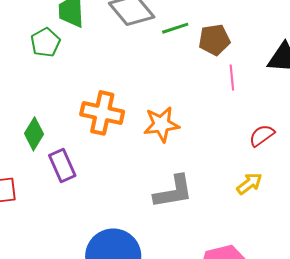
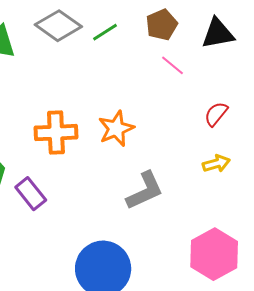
brown pentagon: (214, 40) -> (162, 25), moved
pink line: (232, 78) -> (172, 65), turned -30
yellow arrow: (249, 184) -> (216, 164), turned 36

